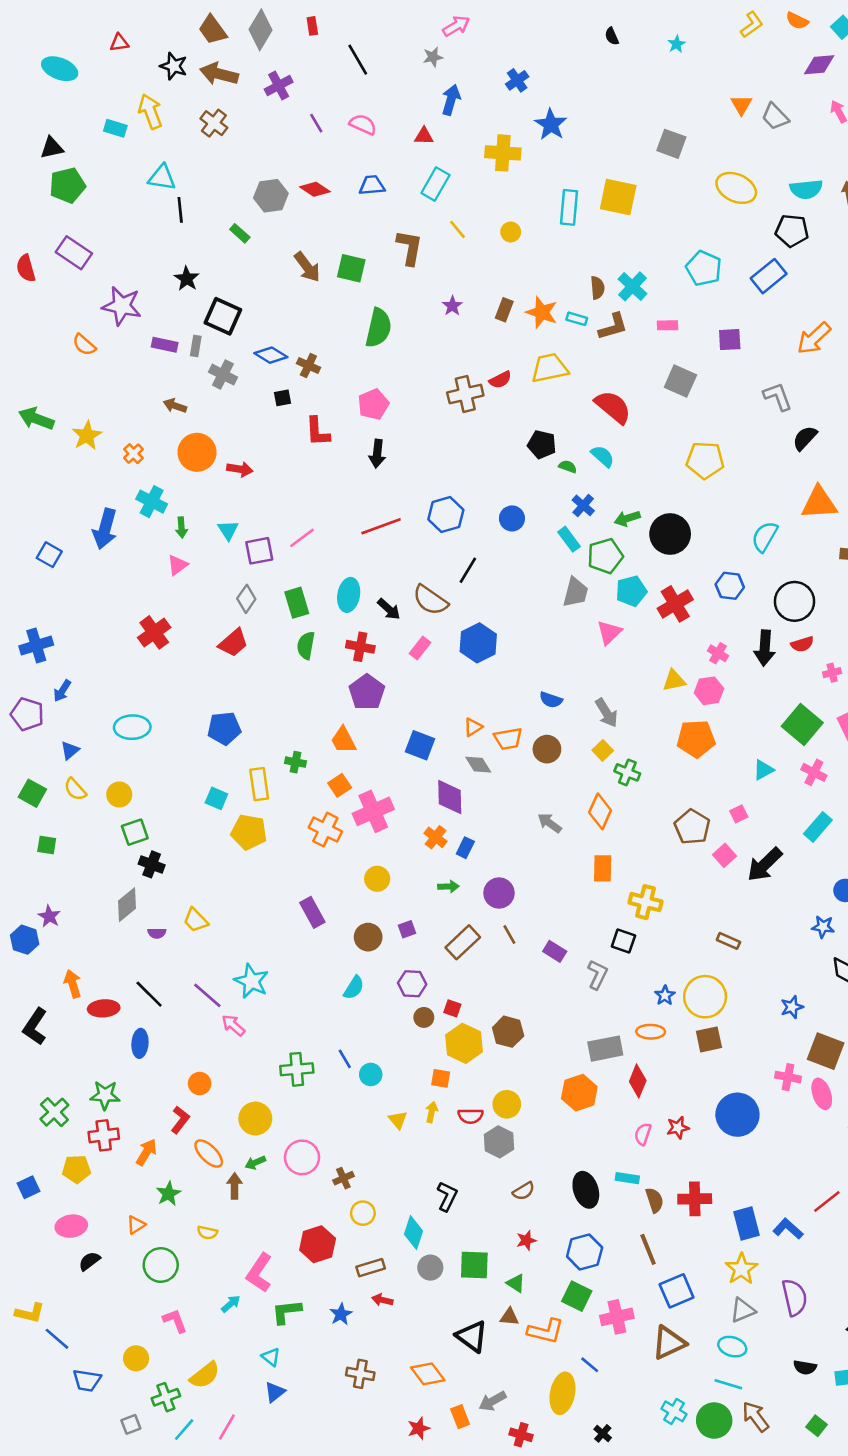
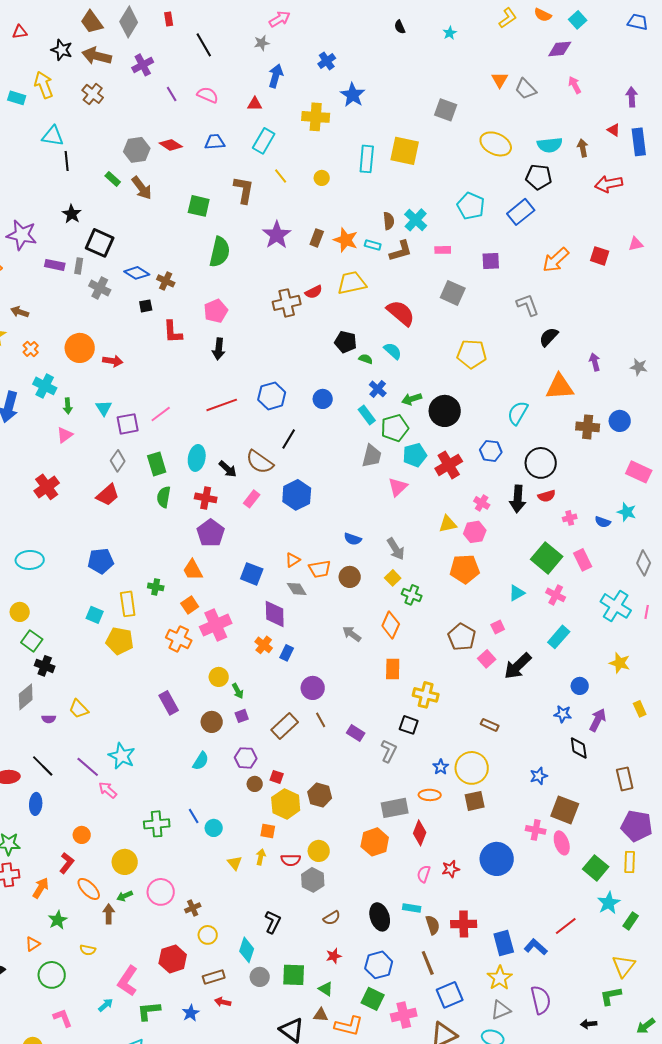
brown arrow: (307, 267) -> (142, 188), moved
purple star: (452, 306) -> (277, 235), size x1.8
brown arrow: (175, 406) -> (20, 312), moved
green square: (135, 832) -> (32, 641), turned -35
green arrow: (448, 887) -> (238, 691), moved, turned 63

